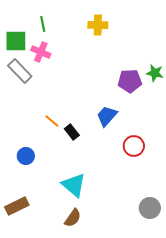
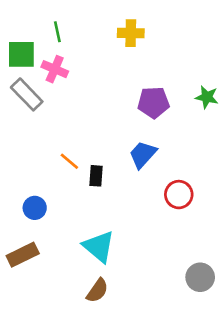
purple pentagon: (130, 81) -> (153, 102), moved
black rectangle: (72, 132) -> (96, 176), turned 42
brown rectangle: (17, 206) -> (23, 255), moved

